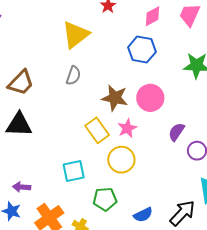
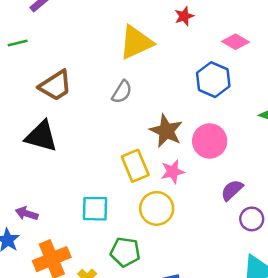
pink diamond: (152, 16) -> (235, 42), turned 45

